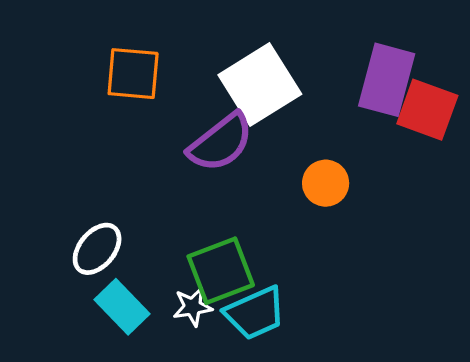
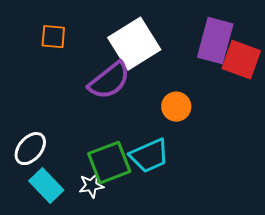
orange square: (133, 74) -> (53, 37), size x0.7
cyan trapezoid: (255, 313) -> (149, 156), moved

